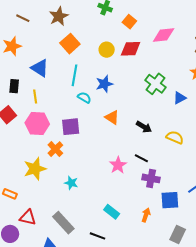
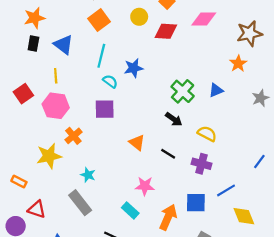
yellow circle: (107, 50) -> (139, 17), moved
green cross: (155, 84) -> (183, 91), moved
black rectangle: (14, 86) -> (33, 43), moved
orange triangle: (112, 117) -> (137, 143), moved
purple square: (71, 127) -> (105, 109), moved
pink star: (118, 165) -> (145, 186), moved, turned 30
purple cross: (151, 178) -> (202, 164), moved
orange arrow: (146, 215) -> (168, 217), size x1.6
gray rectangle: (63, 223) -> (80, 203), moved

